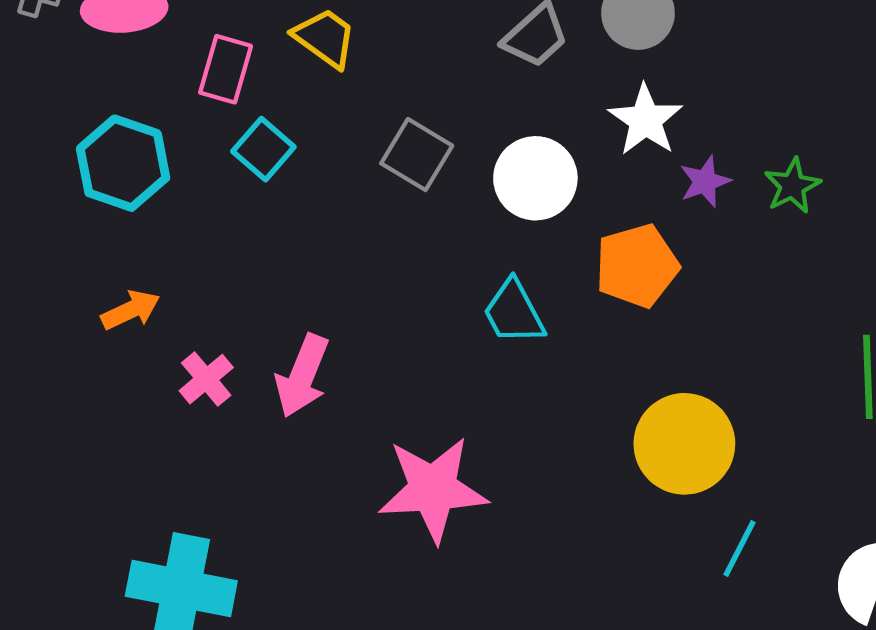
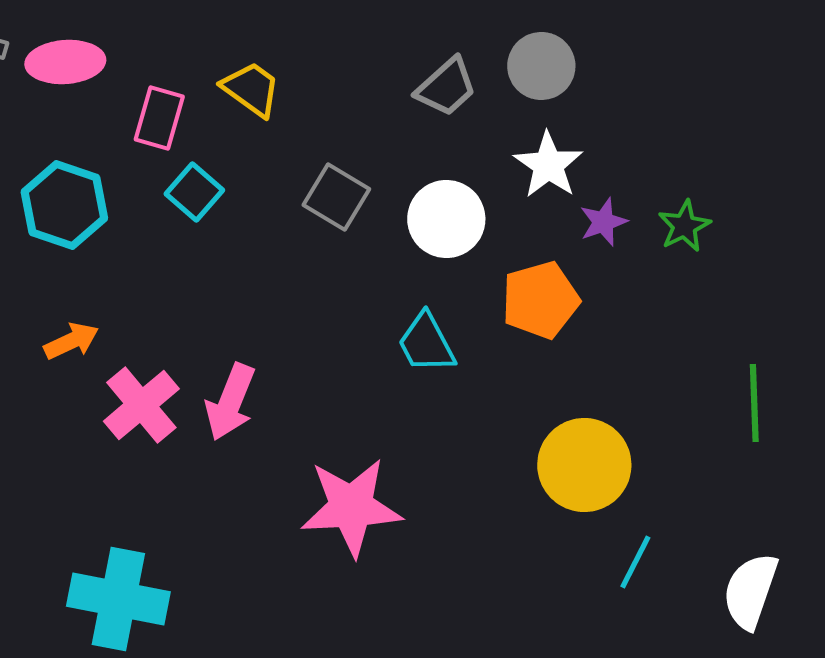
pink cross: (206, 379) -> (141, 405), size x1.5

